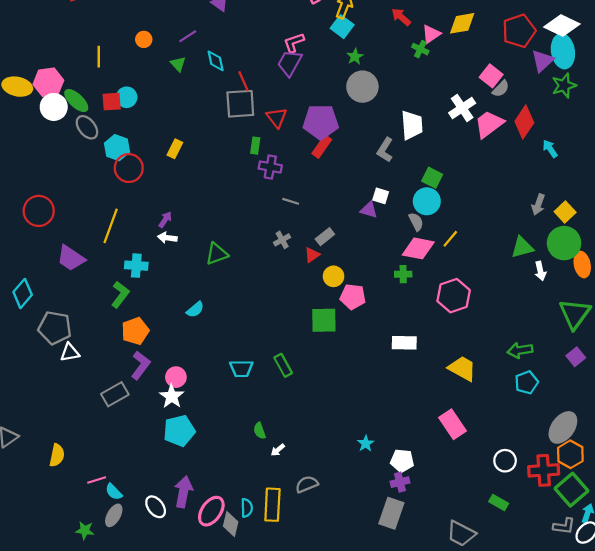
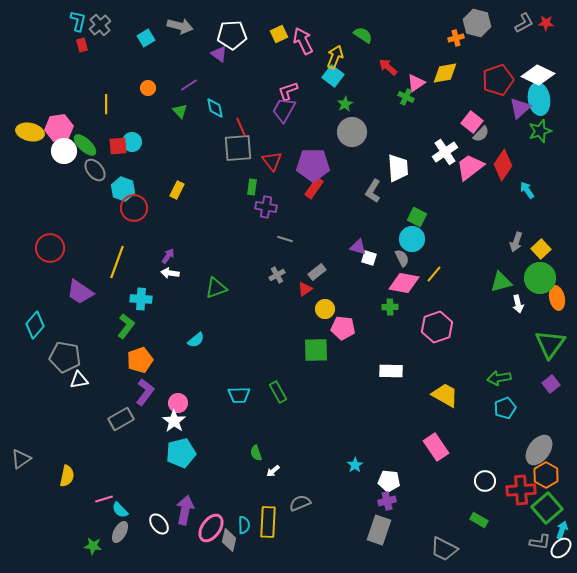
white square: (381, 196) -> (369, 258), moved

